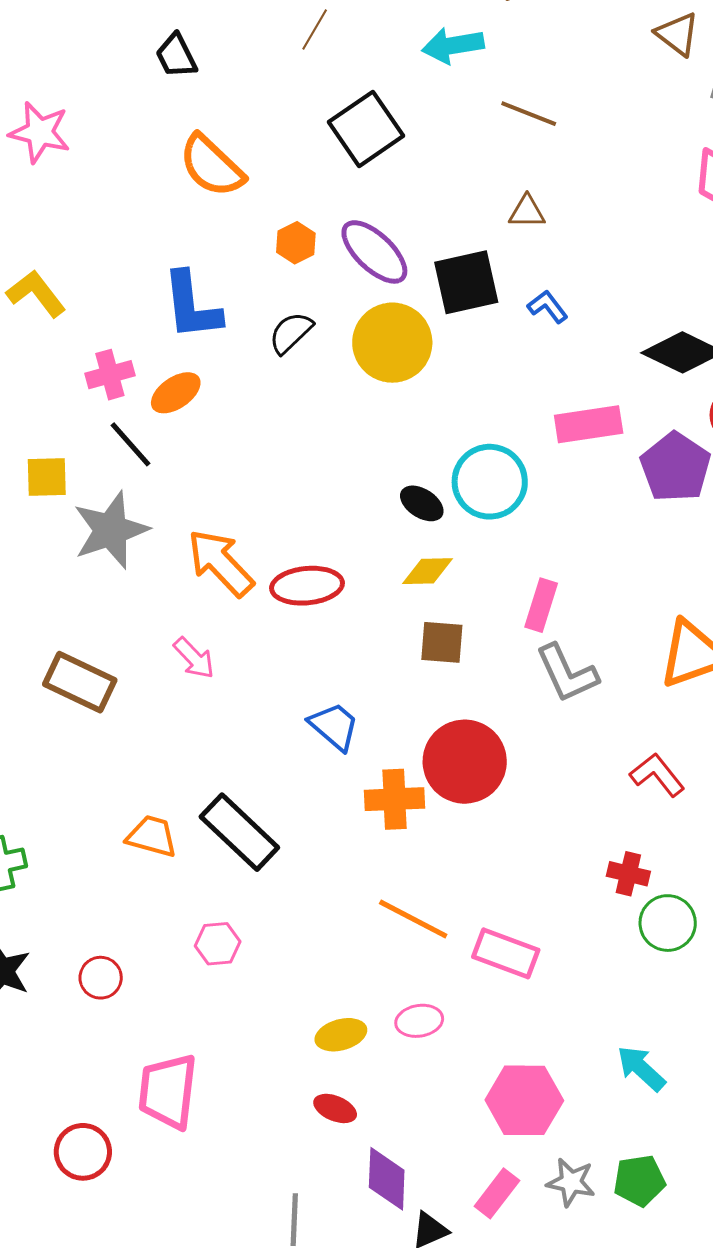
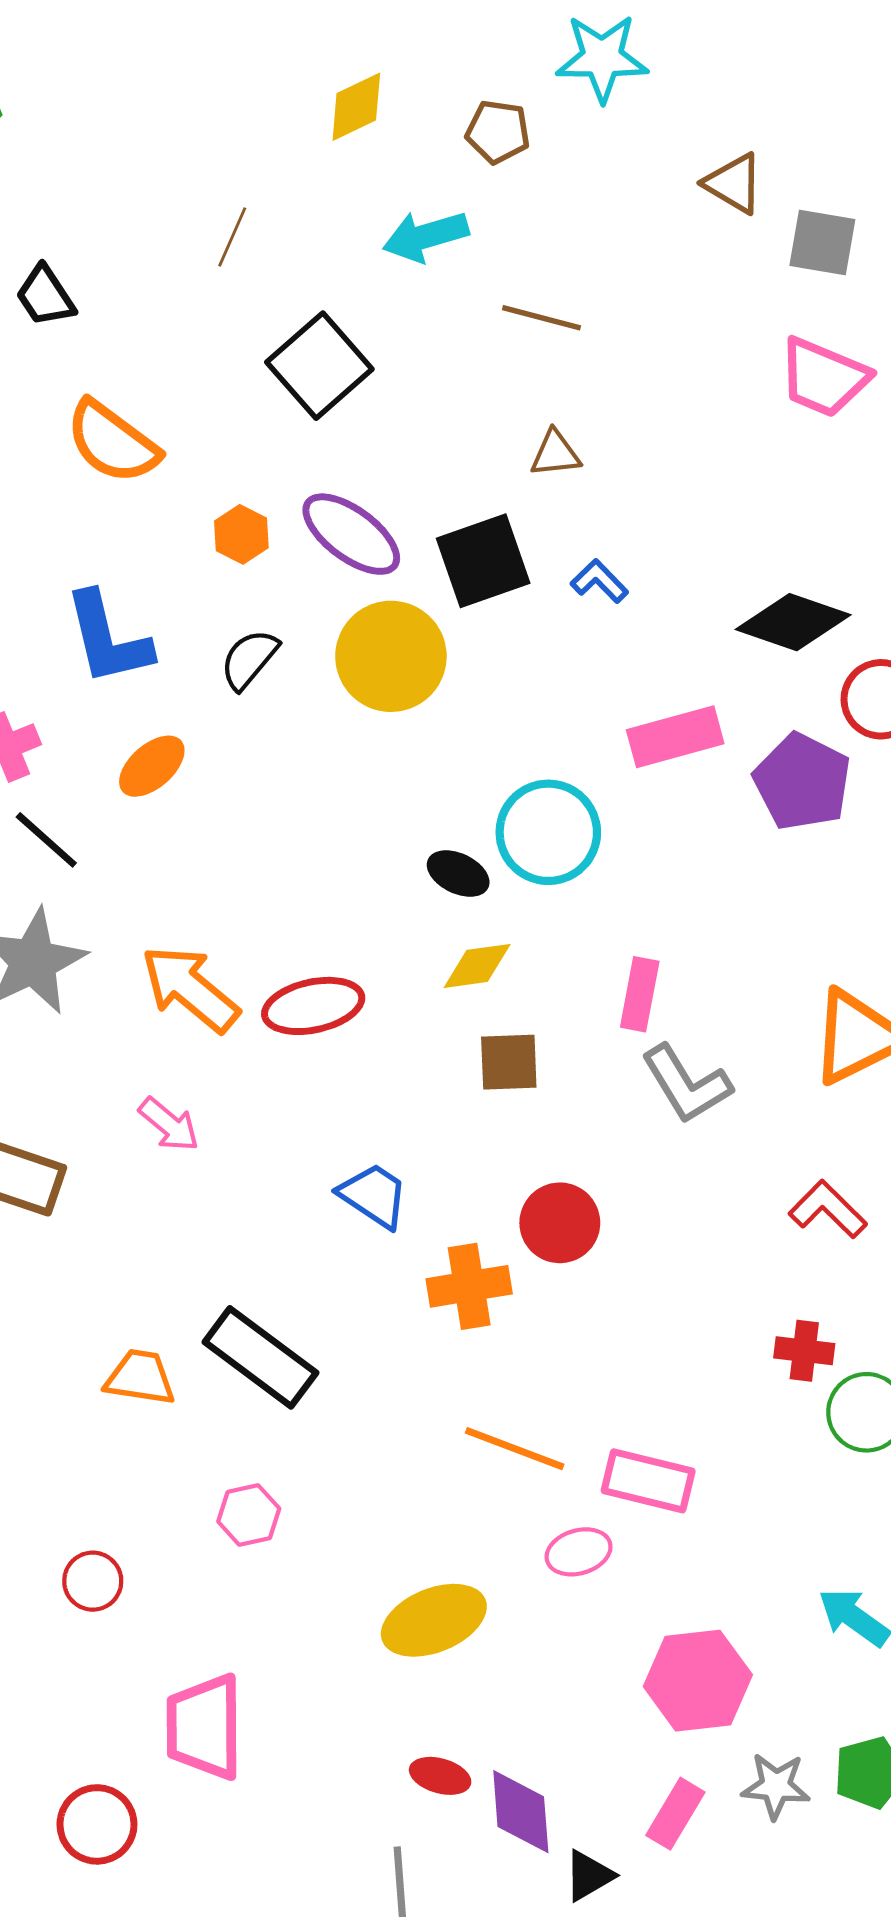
orange ellipse: (176, 393) -> (152, 766), moved
red circle: (465, 762) -> (560, 1223), size x0.7
pink ellipse: (419, 1021) -> (579, 1552), moved
yellow ellipse: (341, 1035) -> (434, 1620), size x1.5
red ellipse: (335, 1108) -> (440, 1776), moved

